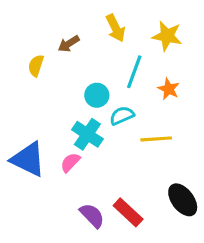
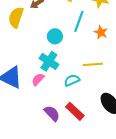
yellow semicircle: (36, 66) -> (16, 17), size x1.5
cyan semicircle: (122, 116) -> (72, 80), moved

